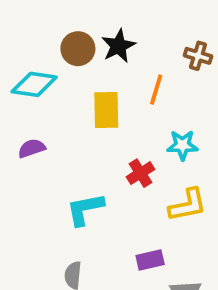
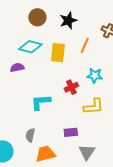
brown circle: (78, 49) -> (37, 17), moved
cyan diamond: (34, 84) -> (30, 47), moved

